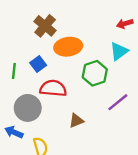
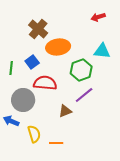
red arrow: (125, 24) -> (98, 17), moved
cyan triangle: (119, 51) -> (102, 51), turned 42
purple line: (118, 102) -> (84, 95), moved

